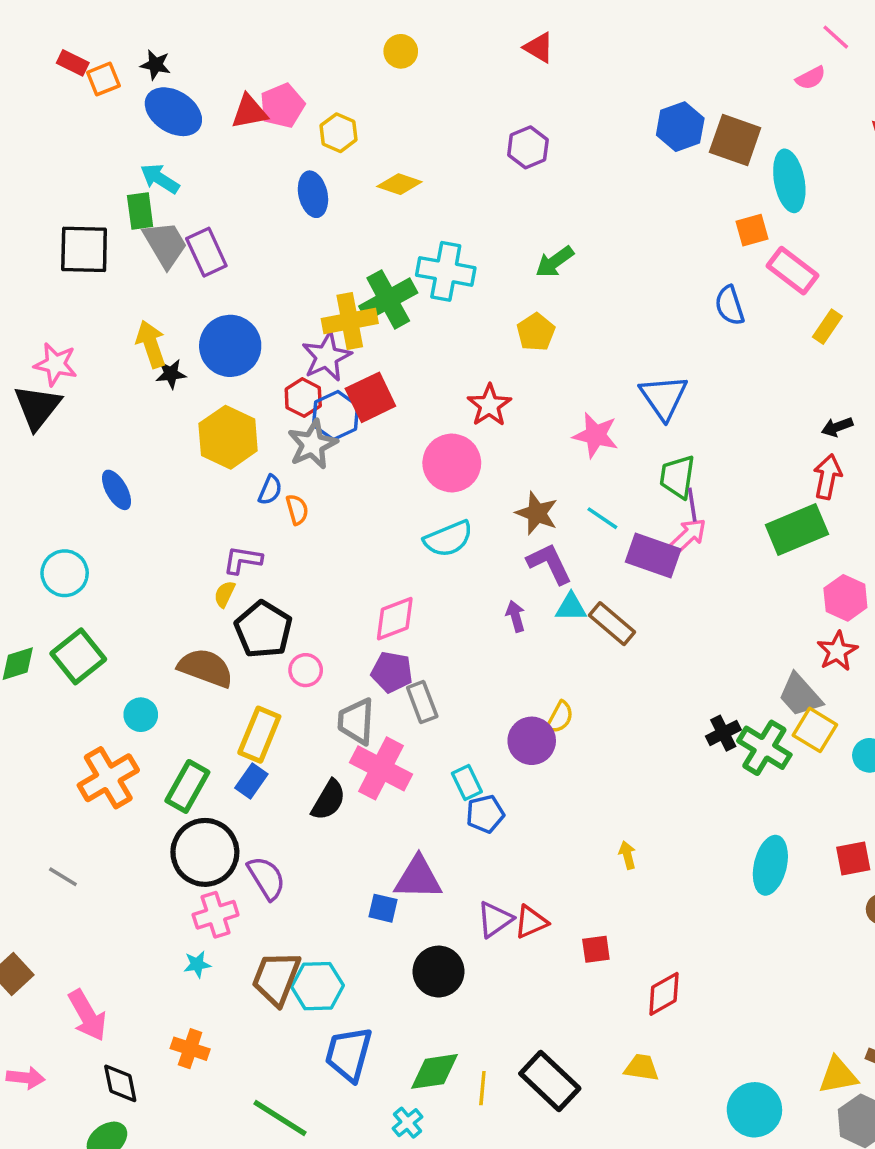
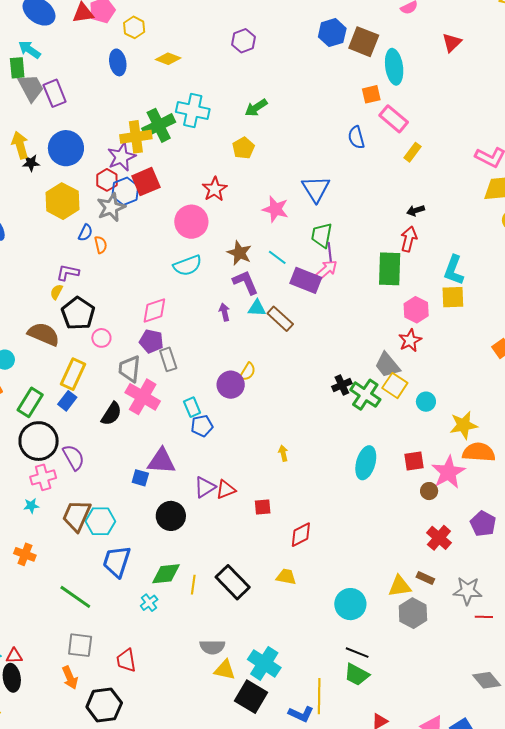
green rectangle: (797, 529) -> (390, 269), turned -68

